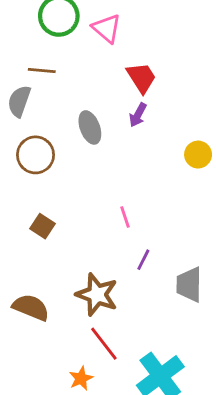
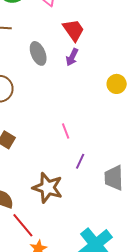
gray ellipse: (90, 127) -> (38, 53), moved
red line: (104, 344) -> (23, 225), moved

